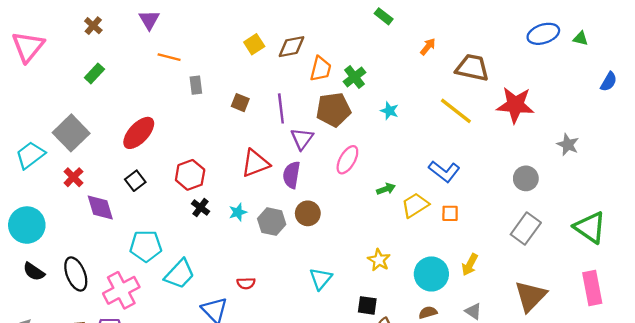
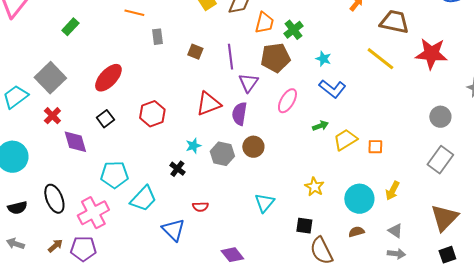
blue L-shape: (444, 171) -> (332, 89), moved
black cross: (201, 208) -> (177, 169), moved
black semicircle: (34, 272) -> (17, 208), moved, turned -48

